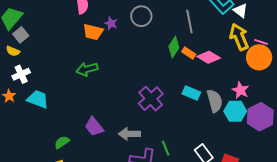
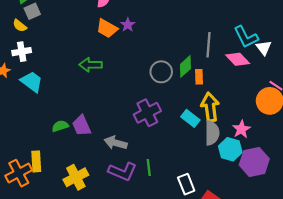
gray circle: (141, 16) -> (161, 72), moved
yellow arrow: (239, 37) -> (210, 107), moved
orange rectangle: (189, 53) -> (199, 77), turned 40
pink diamond: (209, 57) -> (238, 59), moved
green semicircle: (62, 142) -> (60, 126), moved

